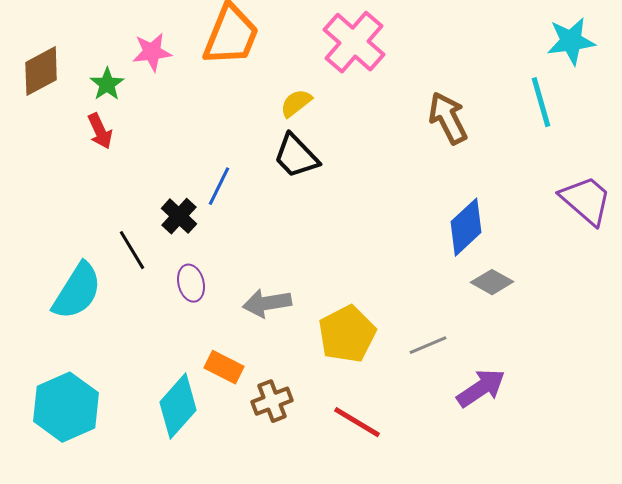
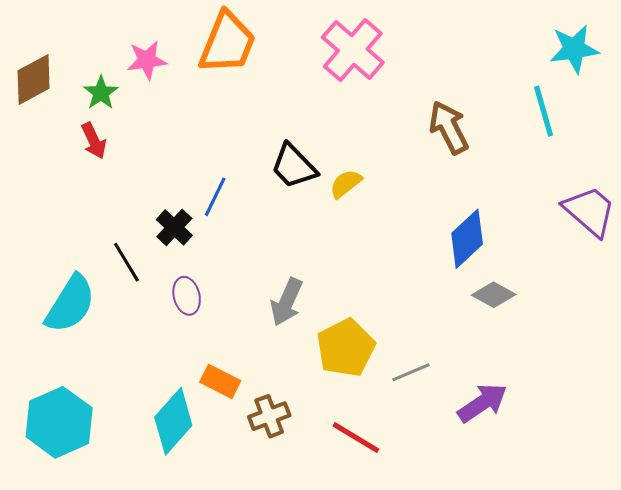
yellow semicircle: (296, 103) -> (346, 184), moved
gray arrow: (267, 303) -> (287, 302), moved, turned -57
gray line: (428, 345) -> (411, 372), moved

